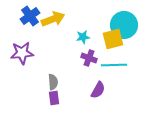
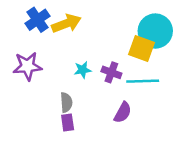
cyan star: (83, 37) -> (83, 70), moved
yellow square: (113, 39) -> (141, 49), turned 35

